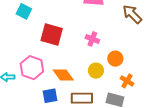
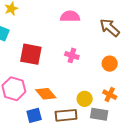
orange circle: (115, 59) -> (110, 64), moved
yellow circle: (96, 71) -> (85, 99), moved

